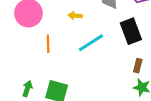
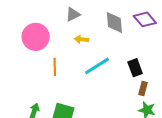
black rectangle: (131, 31) -> (135, 68), moved, size x0.7

